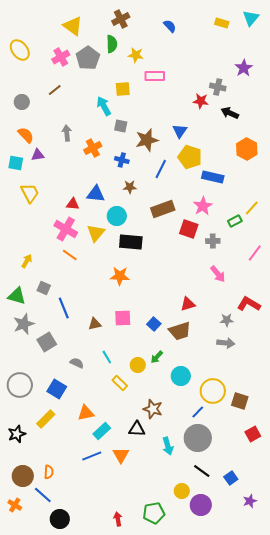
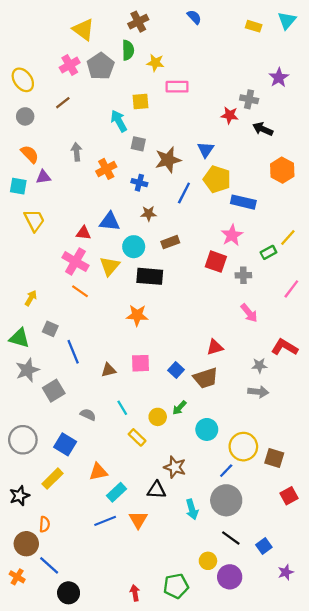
blue semicircle: (170, 26) -> (194, 17), moved
yellow ellipse: (20, 50) -> (23, 80), moved
brown rectangle: (163, 209) -> (170, 242), moved, size x0.7
orange semicircle: (49, 472) -> (45, 524), moved

